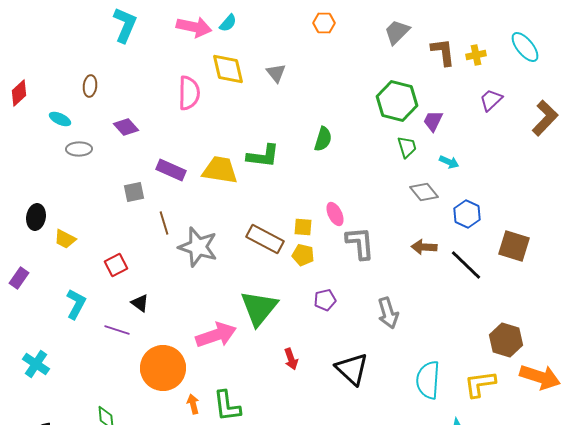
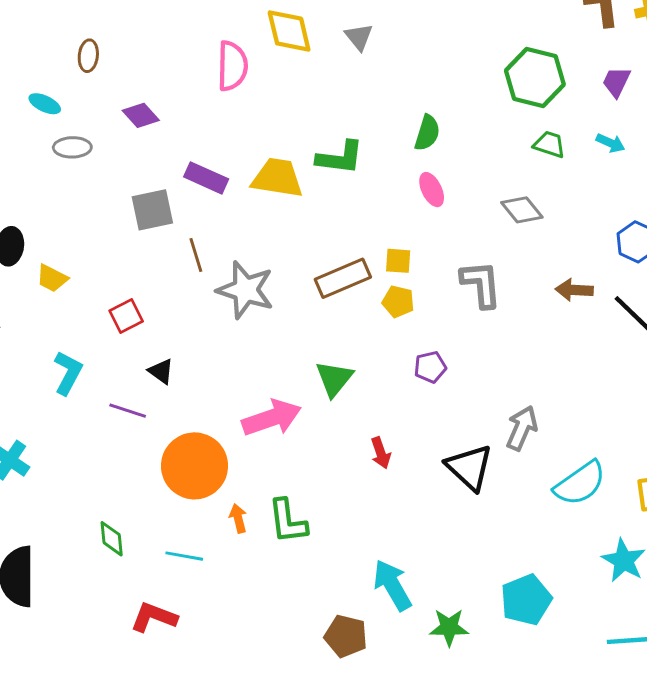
purple trapezoid: (433, 121) -> (616, 82), moved
green trapezoid: (407, 147) -> (549, 144), turned -55
cyan arrow: (449, 162) -> (611, 143), moved
gray square: (134, 192) -> (152, 210), size x1.4
gray diamond: (424, 192) -> (522, 210), moved
pink ellipse: (335, 214) -> (432, 190), moved
brown rectangle: (265, 239) -> (343, 278), turned -51
green triangle: (259, 308) -> (334, 379), size x0.7
gray arrow: (388, 313) -> (522, 428), moved, turned -140
cyan semicircle: (428, 380) -> (580, 483), turned -129

